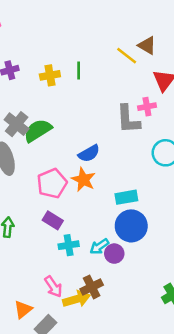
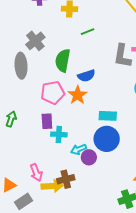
green line: (79, 71) -> (87, 32), moved, turned 56
green semicircle: (38, 130) -> (63, 60), moved, turned -60
purple rectangle: (53, 220) -> (47, 121), turned 42
cyan cross: (69, 245) -> (59, 134), moved

